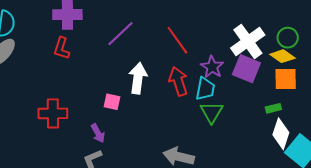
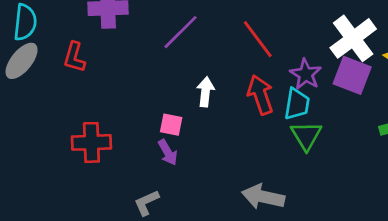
red L-shape: (62, 48) -> (74, 57), moved
white arrow: (138, 78) -> (205, 92), size x0.7
purple arrow: (98, 133) -> (168, 152), moved

